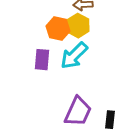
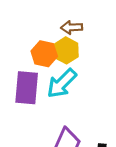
purple rectangle: (42, 60) -> (27, 88), size x1.4

